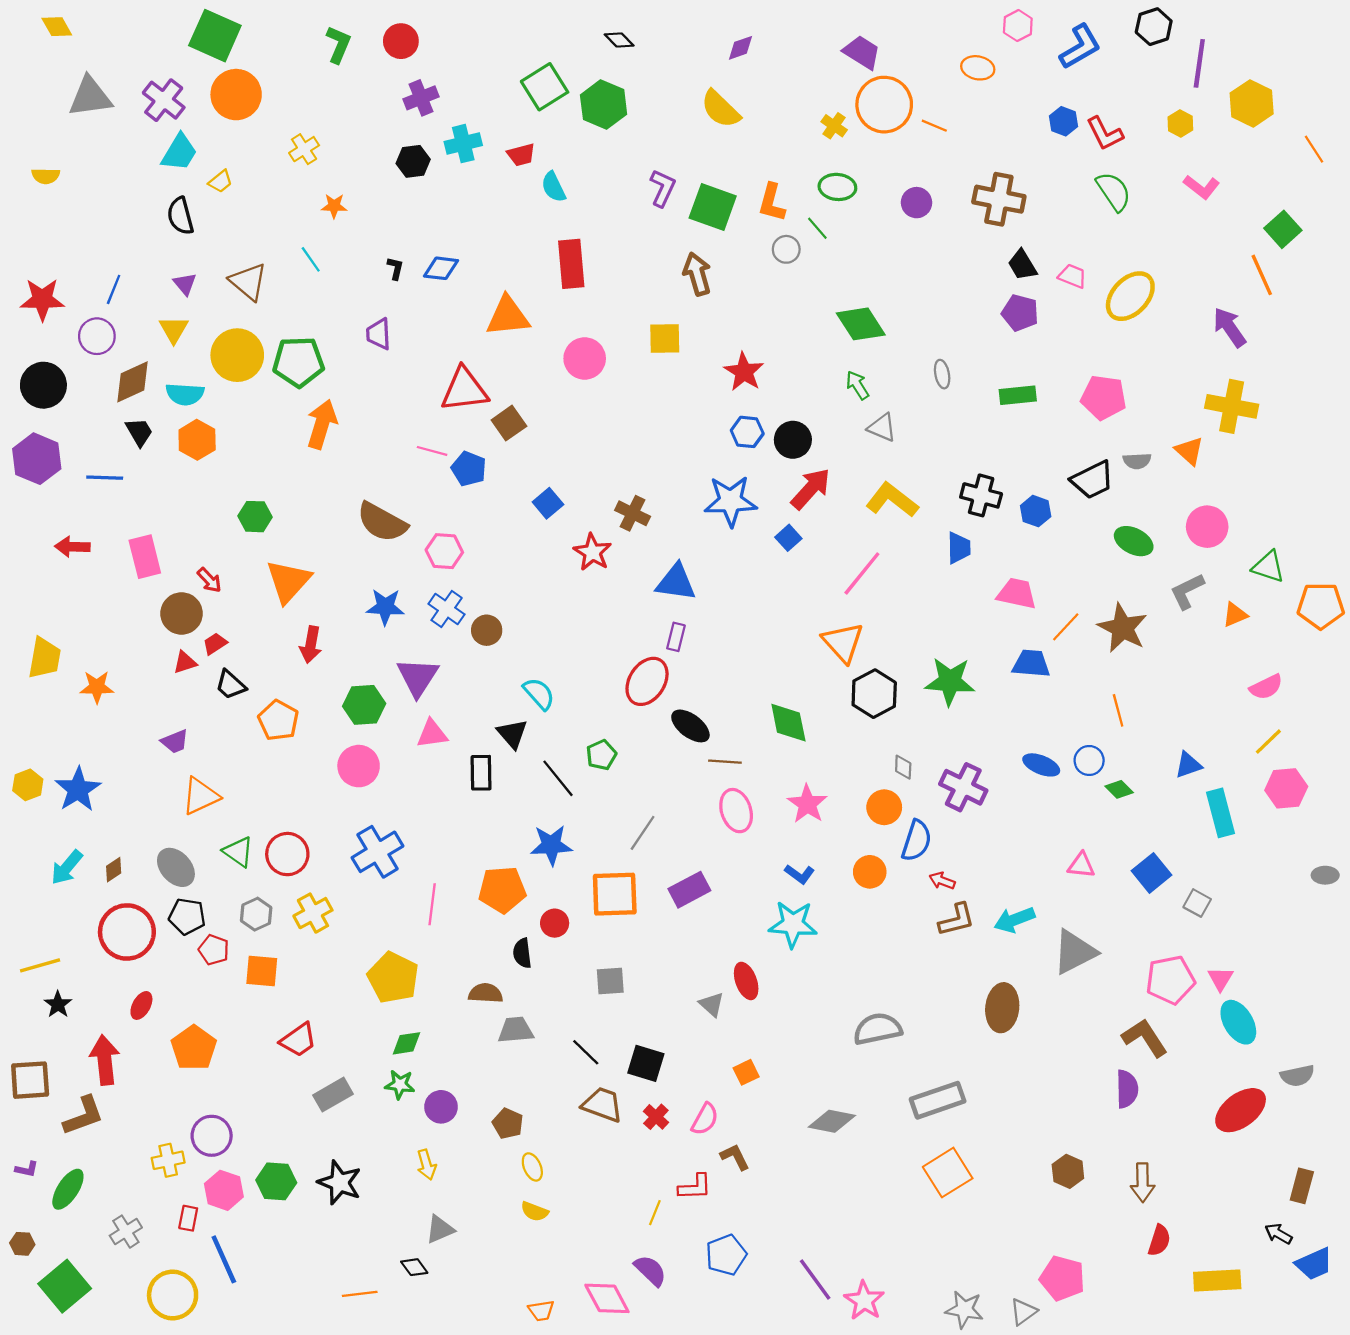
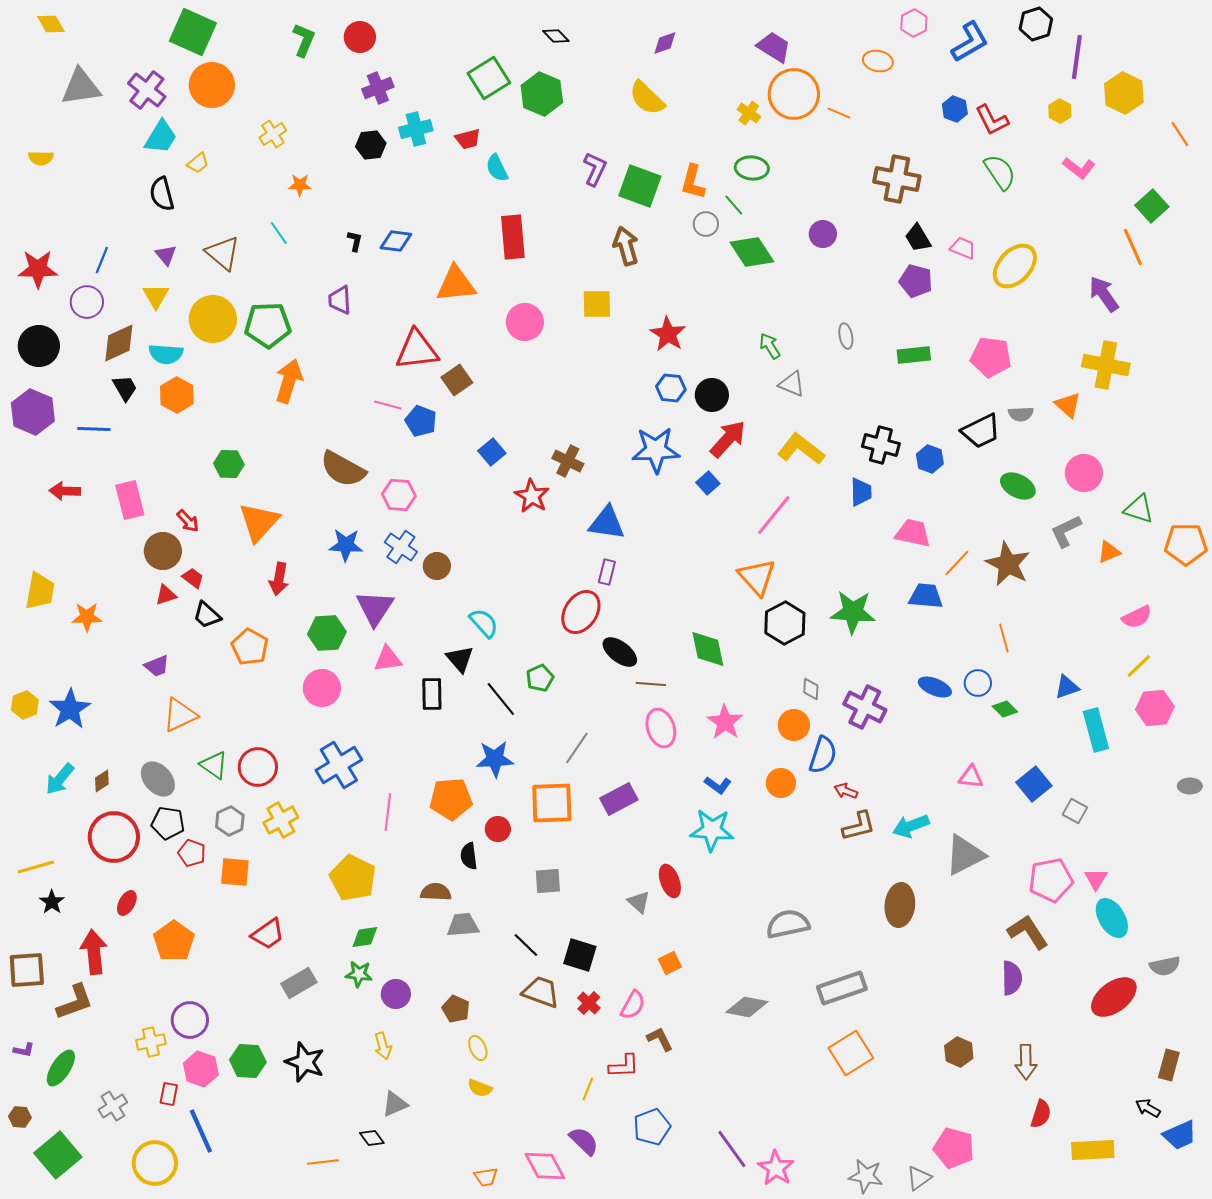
purple circle: (916, 203) -> (823, 234), moved
green diamond: (861, 324) -> (752, 252), moved
red trapezoid: (215, 644) -> (193, 578), turned 70

